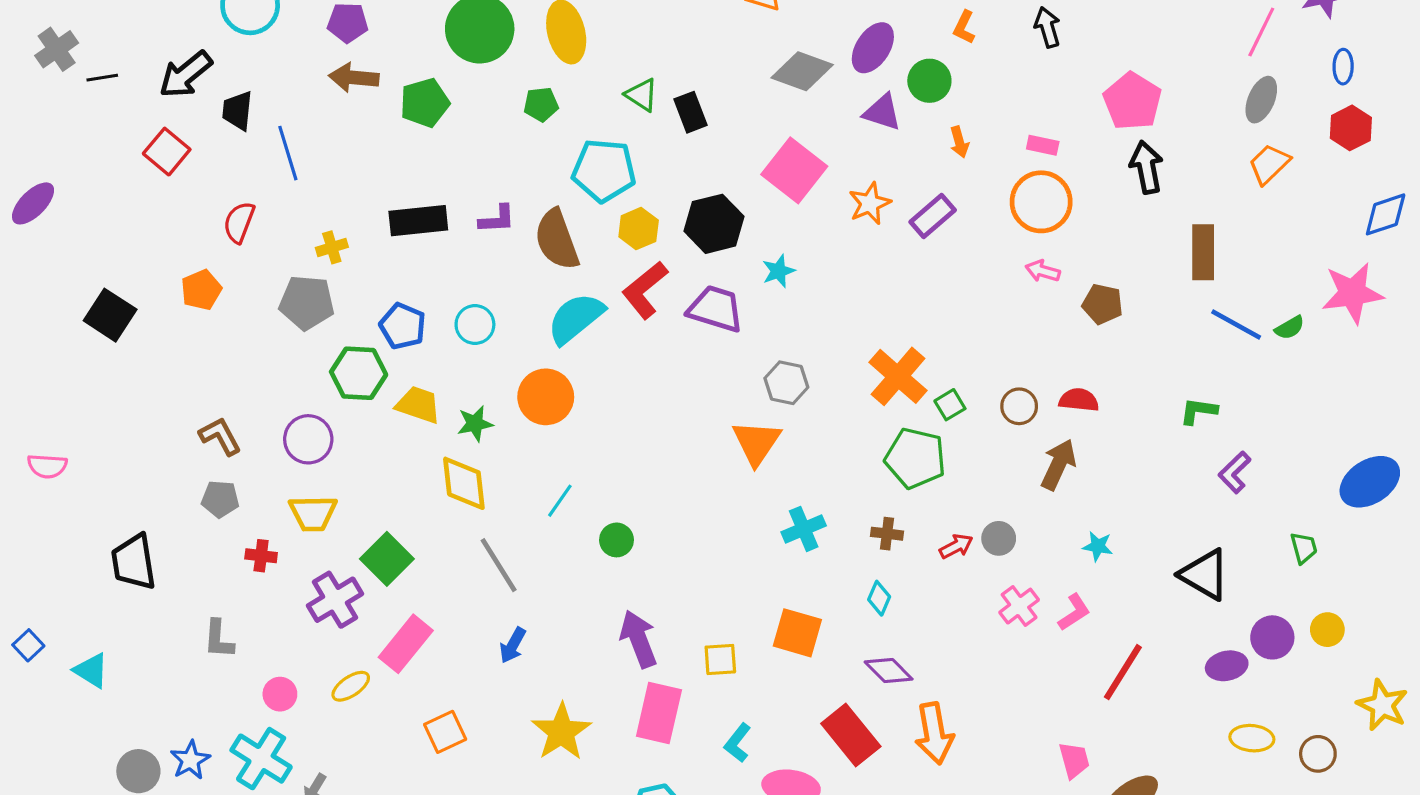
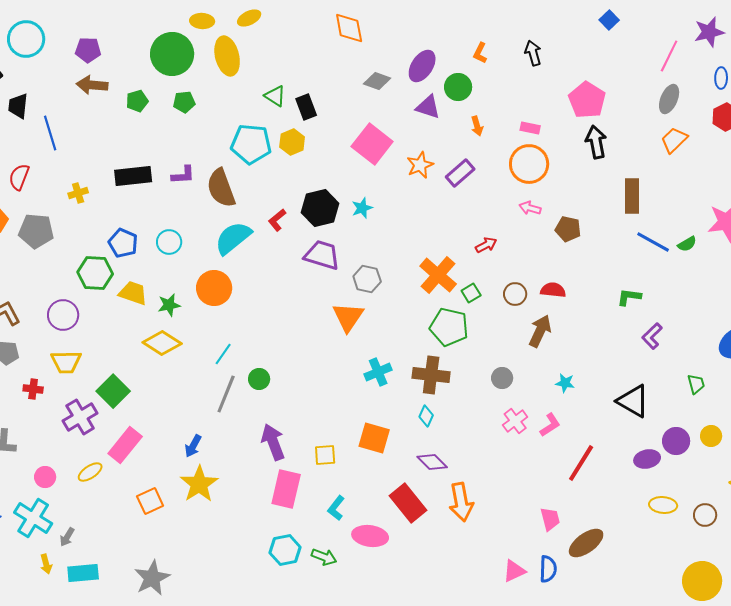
gray diamond: (802, 71) -> (377, 81), size x0.7
green pentagon: (425, 103) -> (137, 101), size x0.7
green pentagon: (541, 104) -> (184, 102), moved
black hexagon: (714, 224) -> (320, 208), moved
yellow hexagon: (639, 229) -> (292, 142), moved
red L-shape: (645, 290) -> (277, 220), size x0.6
gray pentagon: (307, 302) -> (36, 231), moved
purple trapezoid: (716, 309) -> (322, 255), moved
yellow diamond: (464, 483) -> (162, 343), turned -51
brown cross: (887, 534) -> (431, 375), size x1.8
red arrow: (956, 546) -> (486, 245), moved
gray line: (499, 565) -> (226, 394), moved, turned 54
yellow star: (561, 732) -> (199, 484), moved

